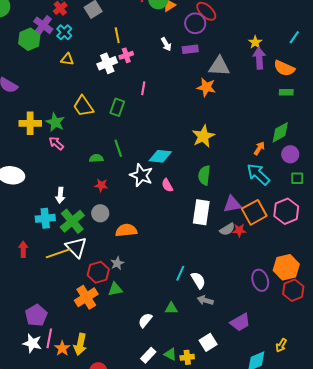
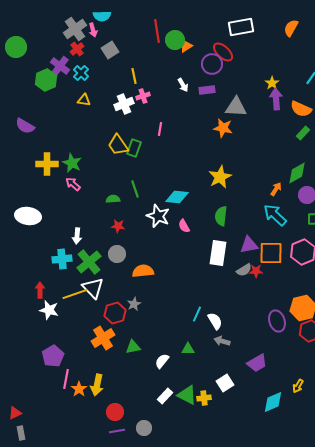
green rectangle: (286, 92) -> (303, 133), turned -48
yellow trapezoid: (83, 106) -> (118, 145), moved
orange square: (254, 212) -> (271, 253), turned 30
green triangle: (115, 289) -> (133, 347), moved
white star: (32, 343) -> (49, 310), moved
green triangle: (170, 354) -> (187, 395), size x1.5

